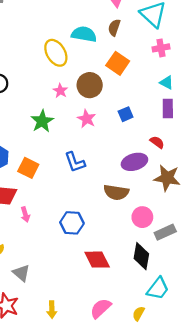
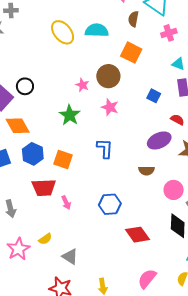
brown semicircle: (114, 28) -> (133, 19), moved
yellow ellipse: (56, 53) -> (63, 32), moved
blue square: (126, 114) -> (154, 96), moved, turned -32
blue L-shape: (75, 162) -> (105, 148), turned -150
brown semicircle: (116, 192) -> (146, 171), size x0.7

